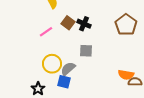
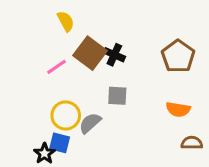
brown square: (68, 23) -> (90, 53), size x1.5
orange semicircle: (126, 75) -> (178, 109), moved
blue square: (64, 82) -> (60, 143), moved

